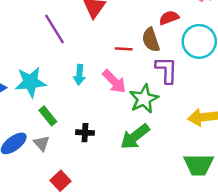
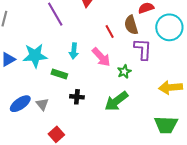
red line: (124, 49) -> (110, 31), turned 56
green star: (144, 99) -> (124, 72), size x0.6
green rectangle: (48, 116) -> (59, 74), moved, turned -35

